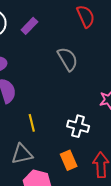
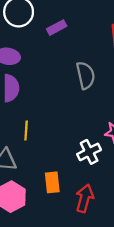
white cross: (78, 126) -> (89, 152), moved, turned 30

